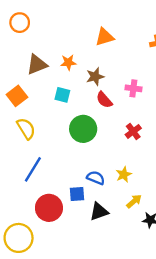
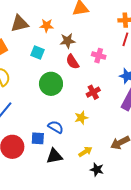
yellow star: (124, 174) -> (81, 118), moved

